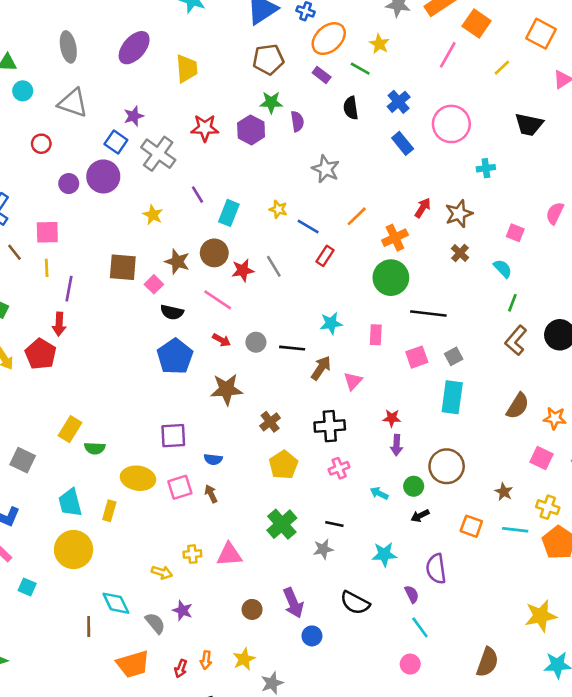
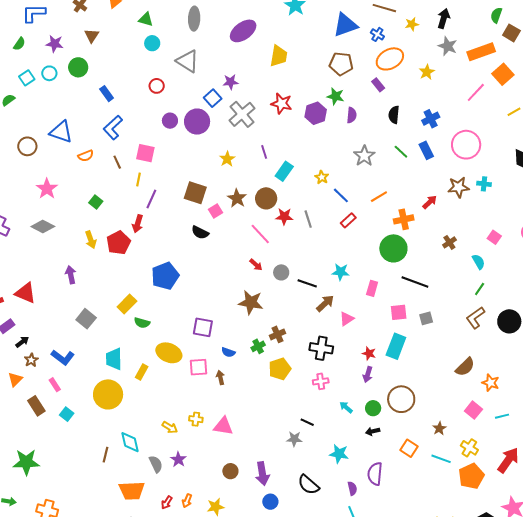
green line: (360, 69) -> (401, 152), moved
brown star: (459, 214) -> (458, 187), moved
black semicircle: (172, 312) -> (200, 232), moved
blue pentagon: (175, 357) -> (165, 276), moved
cyan rectangle: (452, 397) -> (396, 346), moved
green cross: (282, 524) -> (258, 346), moved, size x0.6

